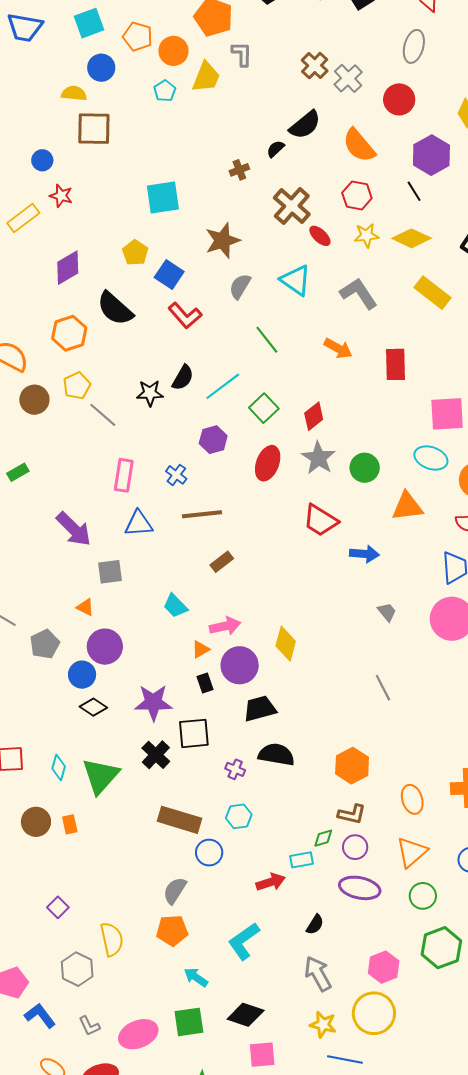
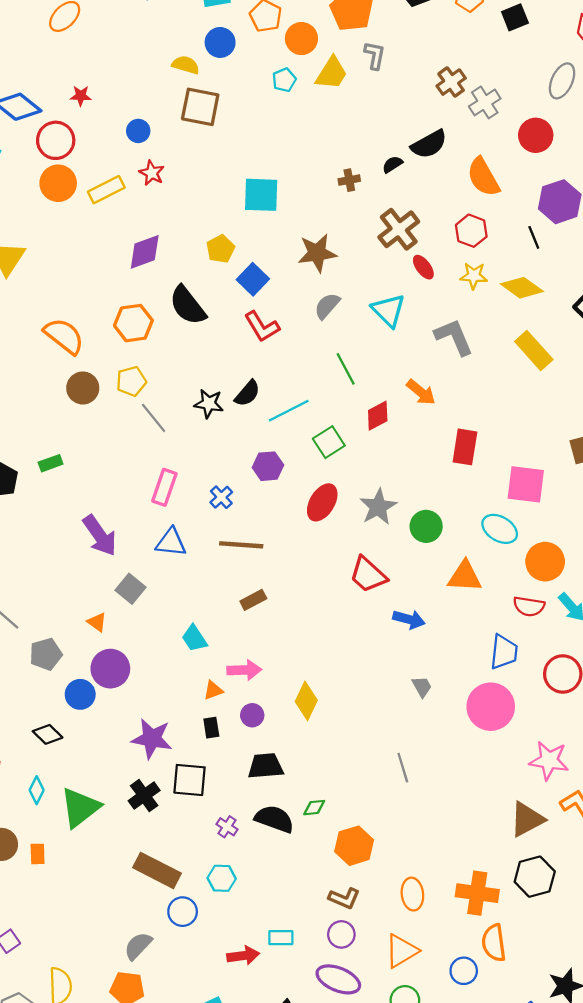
red rectangle: (395, 364) -> (465, 447), moved
red diamond: (314, 416) -> (378, 416), moved
gray square: (110, 572) -> (131, 589), turned 36
purple circle: (240, 665) -> (252, 715), size x0.6
black diamond: (93, 707) -> (48, 734), moved
green diamond: (323, 838) -> (314, 808), moved

